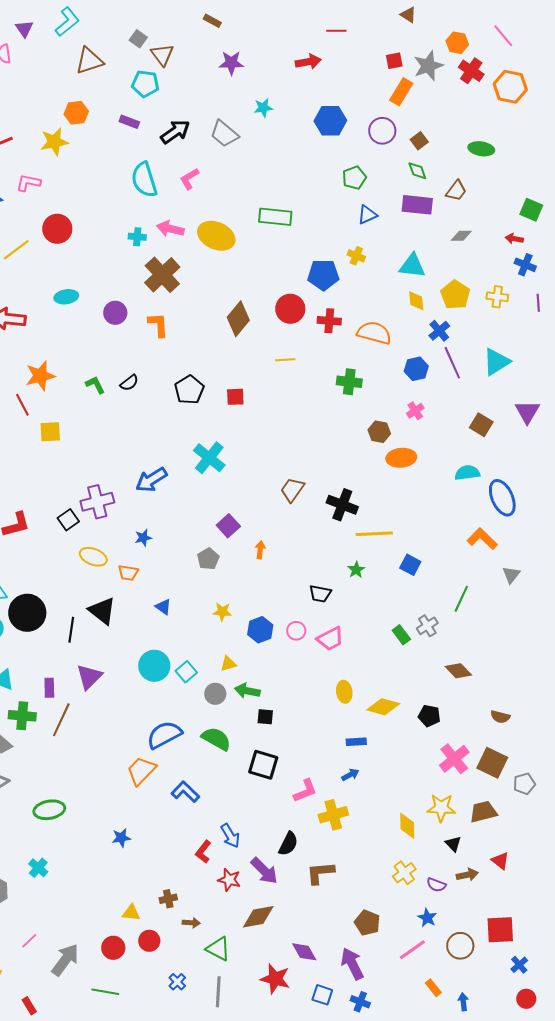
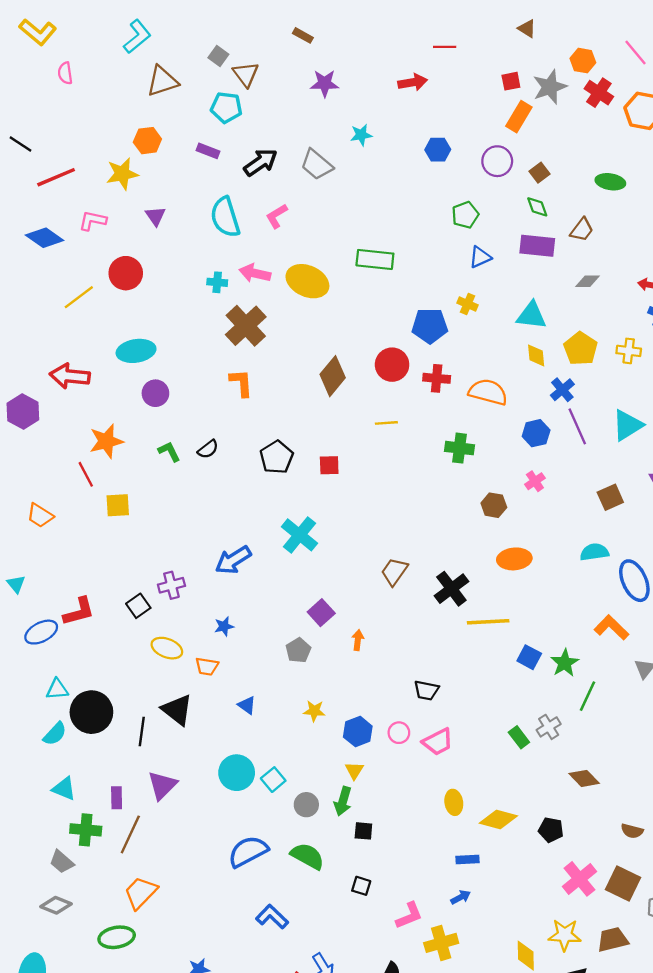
purple triangle: (24, 29) -> (155, 216), moved
blue hexagon: (330, 121) -> (438, 150), size x0.7
cyan ellipse: (66, 297) -> (136, 351), size x1.4
purple circle: (115, 313) -> (155, 393), moved
brown square: (481, 425) -> (610, 497), turned 35
orange ellipse: (401, 458) -> (514, 559), moved
purple cross: (97, 502) -> (171, 585), size x0.7
black cross: (342, 505) -> (451, 589), turned 32
green star: (356, 570) -> (565, 663), moved, size x1.4
yellow triangle: (228, 664) -> (354, 770), moved, turned -42
green arrow: (247, 691) -> (343, 801), turned -85
black square: (263, 765) -> (361, 886), size x0.6
orange trapezoid: (141, 771) -> (141, 893), moved

